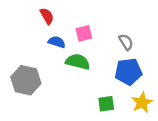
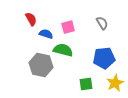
red semicircle: (47, 16) -> (31, 19), moved
gray semicircle: (126, 42) -> (102, 23), moved
gray hexagon: (26, 80) -> (41, 65), moved

